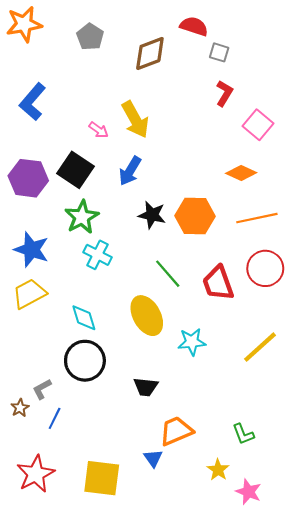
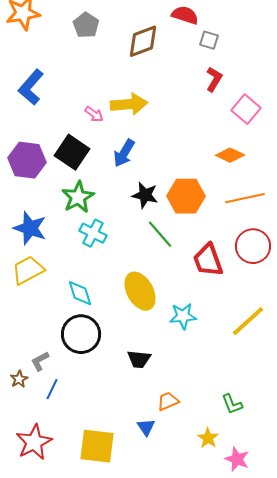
yellow arrow: (135, 120) -> (129, 104), turned -66
green line: (168, 274) -> (160, 234), moved
orange trapezoid: (176, 431) -> (168, 401), size x0.7

